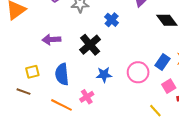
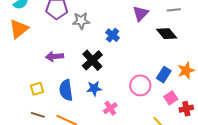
blue star: (104, 75) -> (94, 88), moved
brown line: (24, 92) -> (38, 115), moved
pink cross: (87, 97) -> (110, 108), moved

